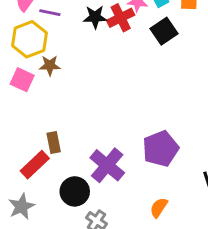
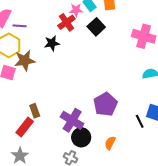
black star: (95, 17) -> (52, 43), moved
brown star: (50, 65) -> (25, 61), size x1.5
black circle: (75, 191) -> (81, 137), moved

